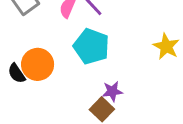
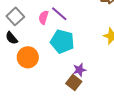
black semicircle: (17, 73) -> (12, 38), moved

